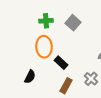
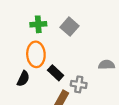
black semicircle: (30, 77) -> (23, 79), moved
gray cross: (91, 79) -> (79, 84), moved, turned -32

